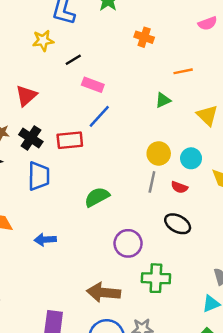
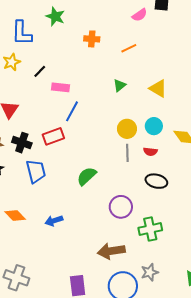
orange line: (183, 71) -> (129, 48), moved

